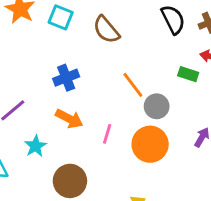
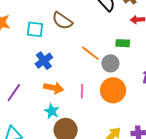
cyan square: (61, 17) -> (35, 29), moved
green rectangle: (188, 74) -> (123, 43), moved
cyan star: (36, 146) -> (52, 111), moved

